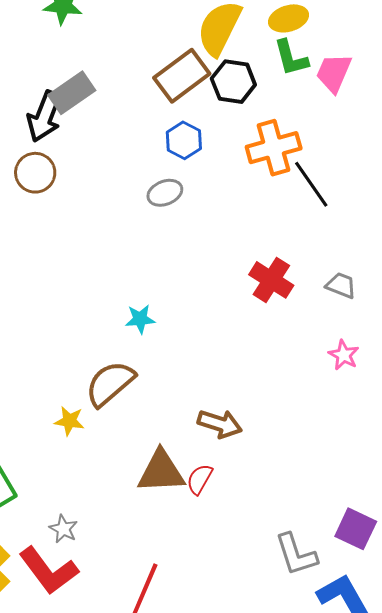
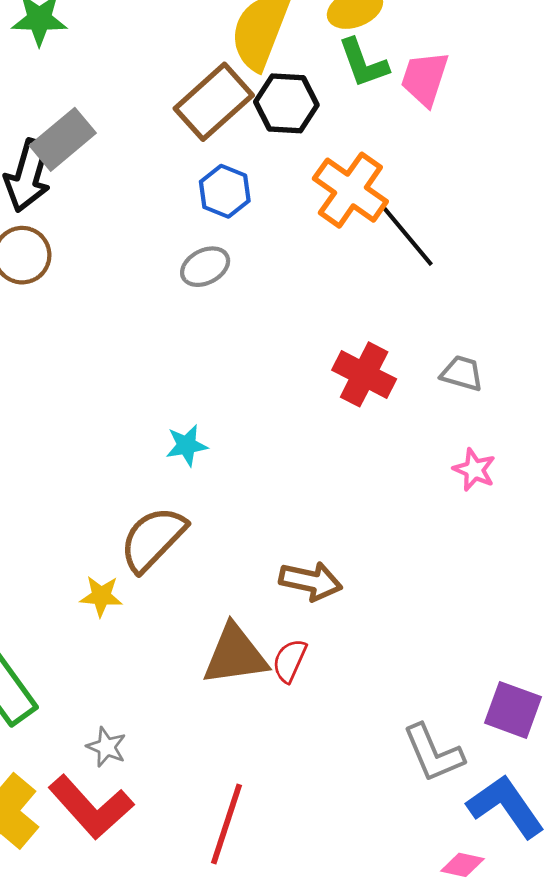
orange cross: (274, 148) -> (350, 190), turned -34

